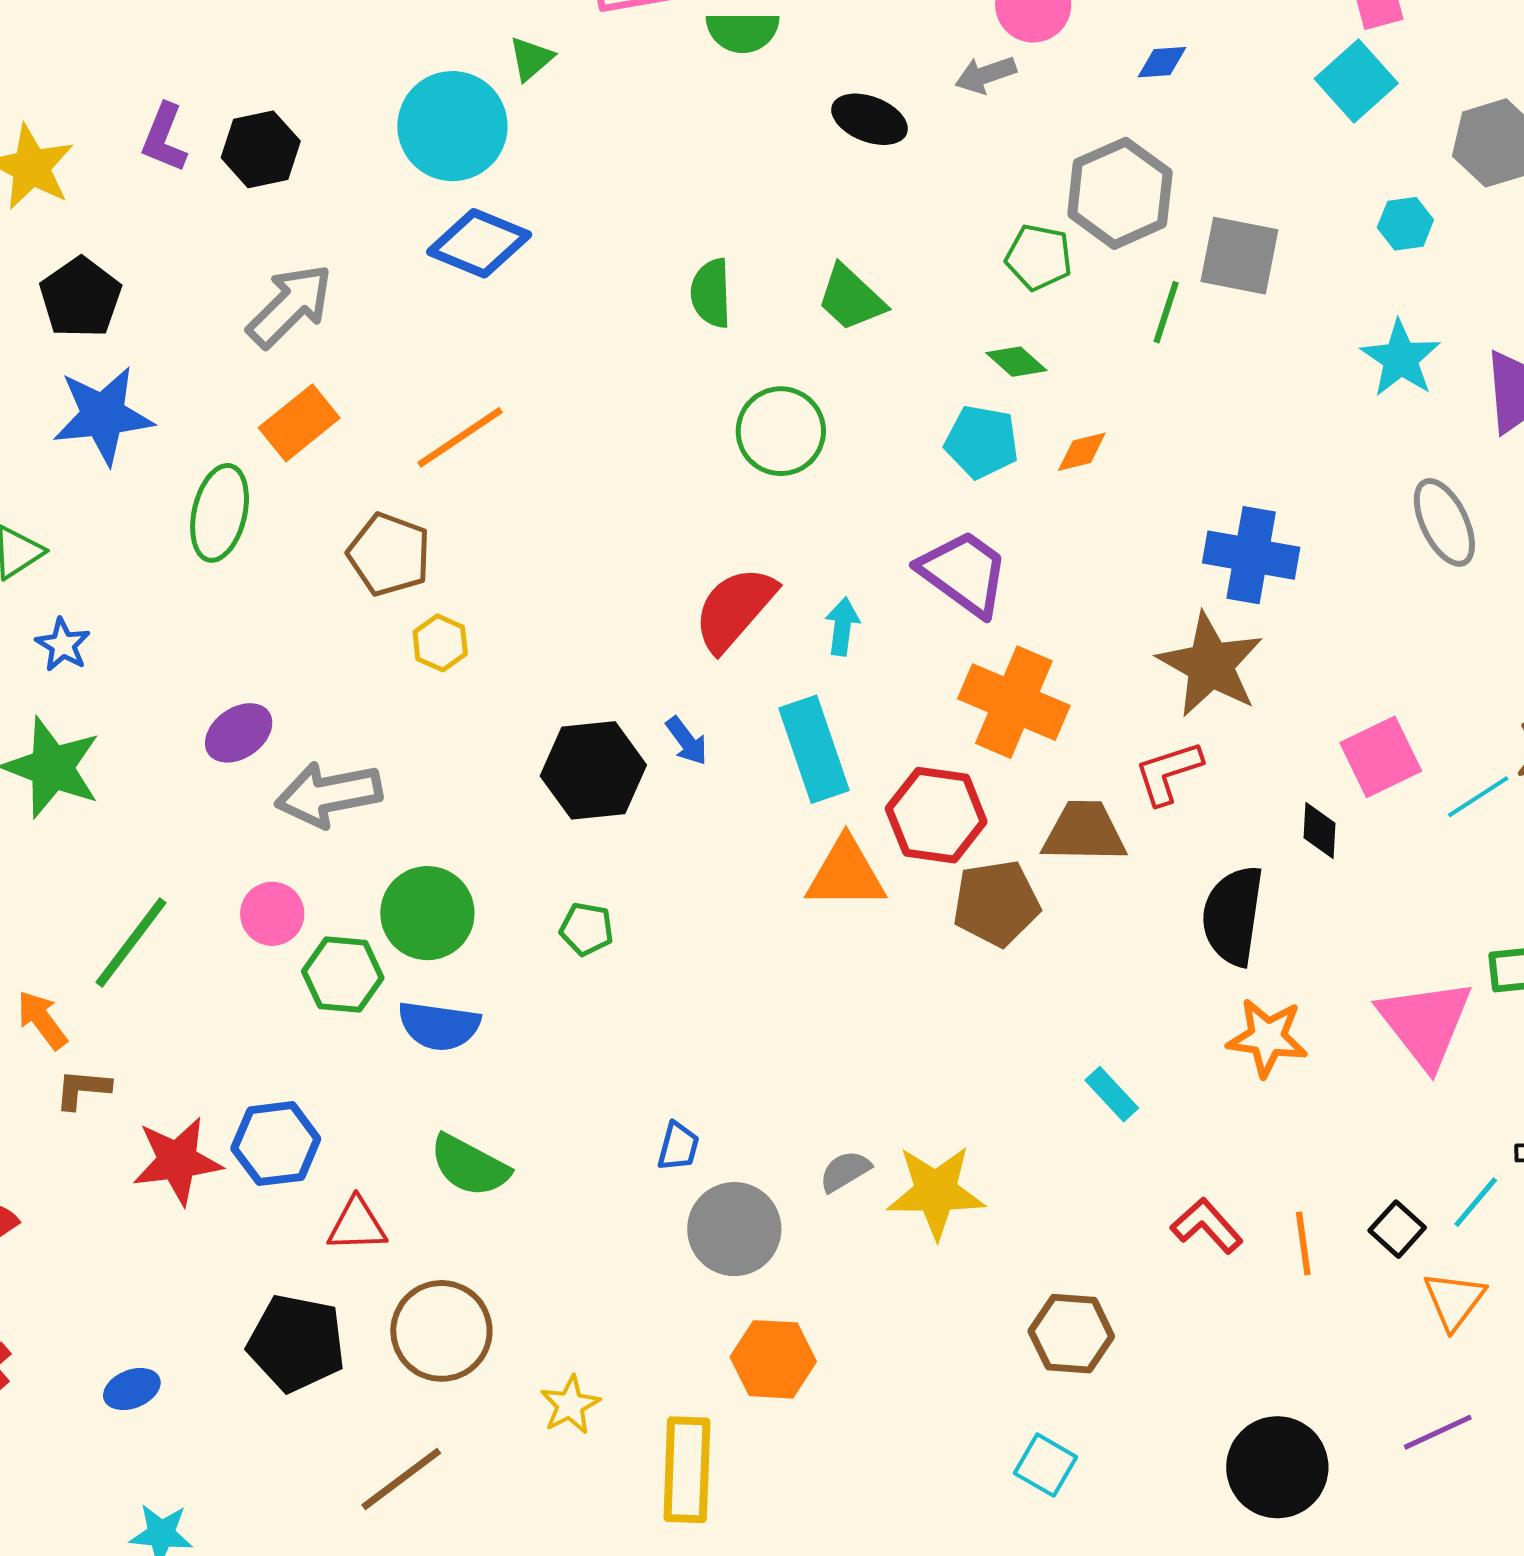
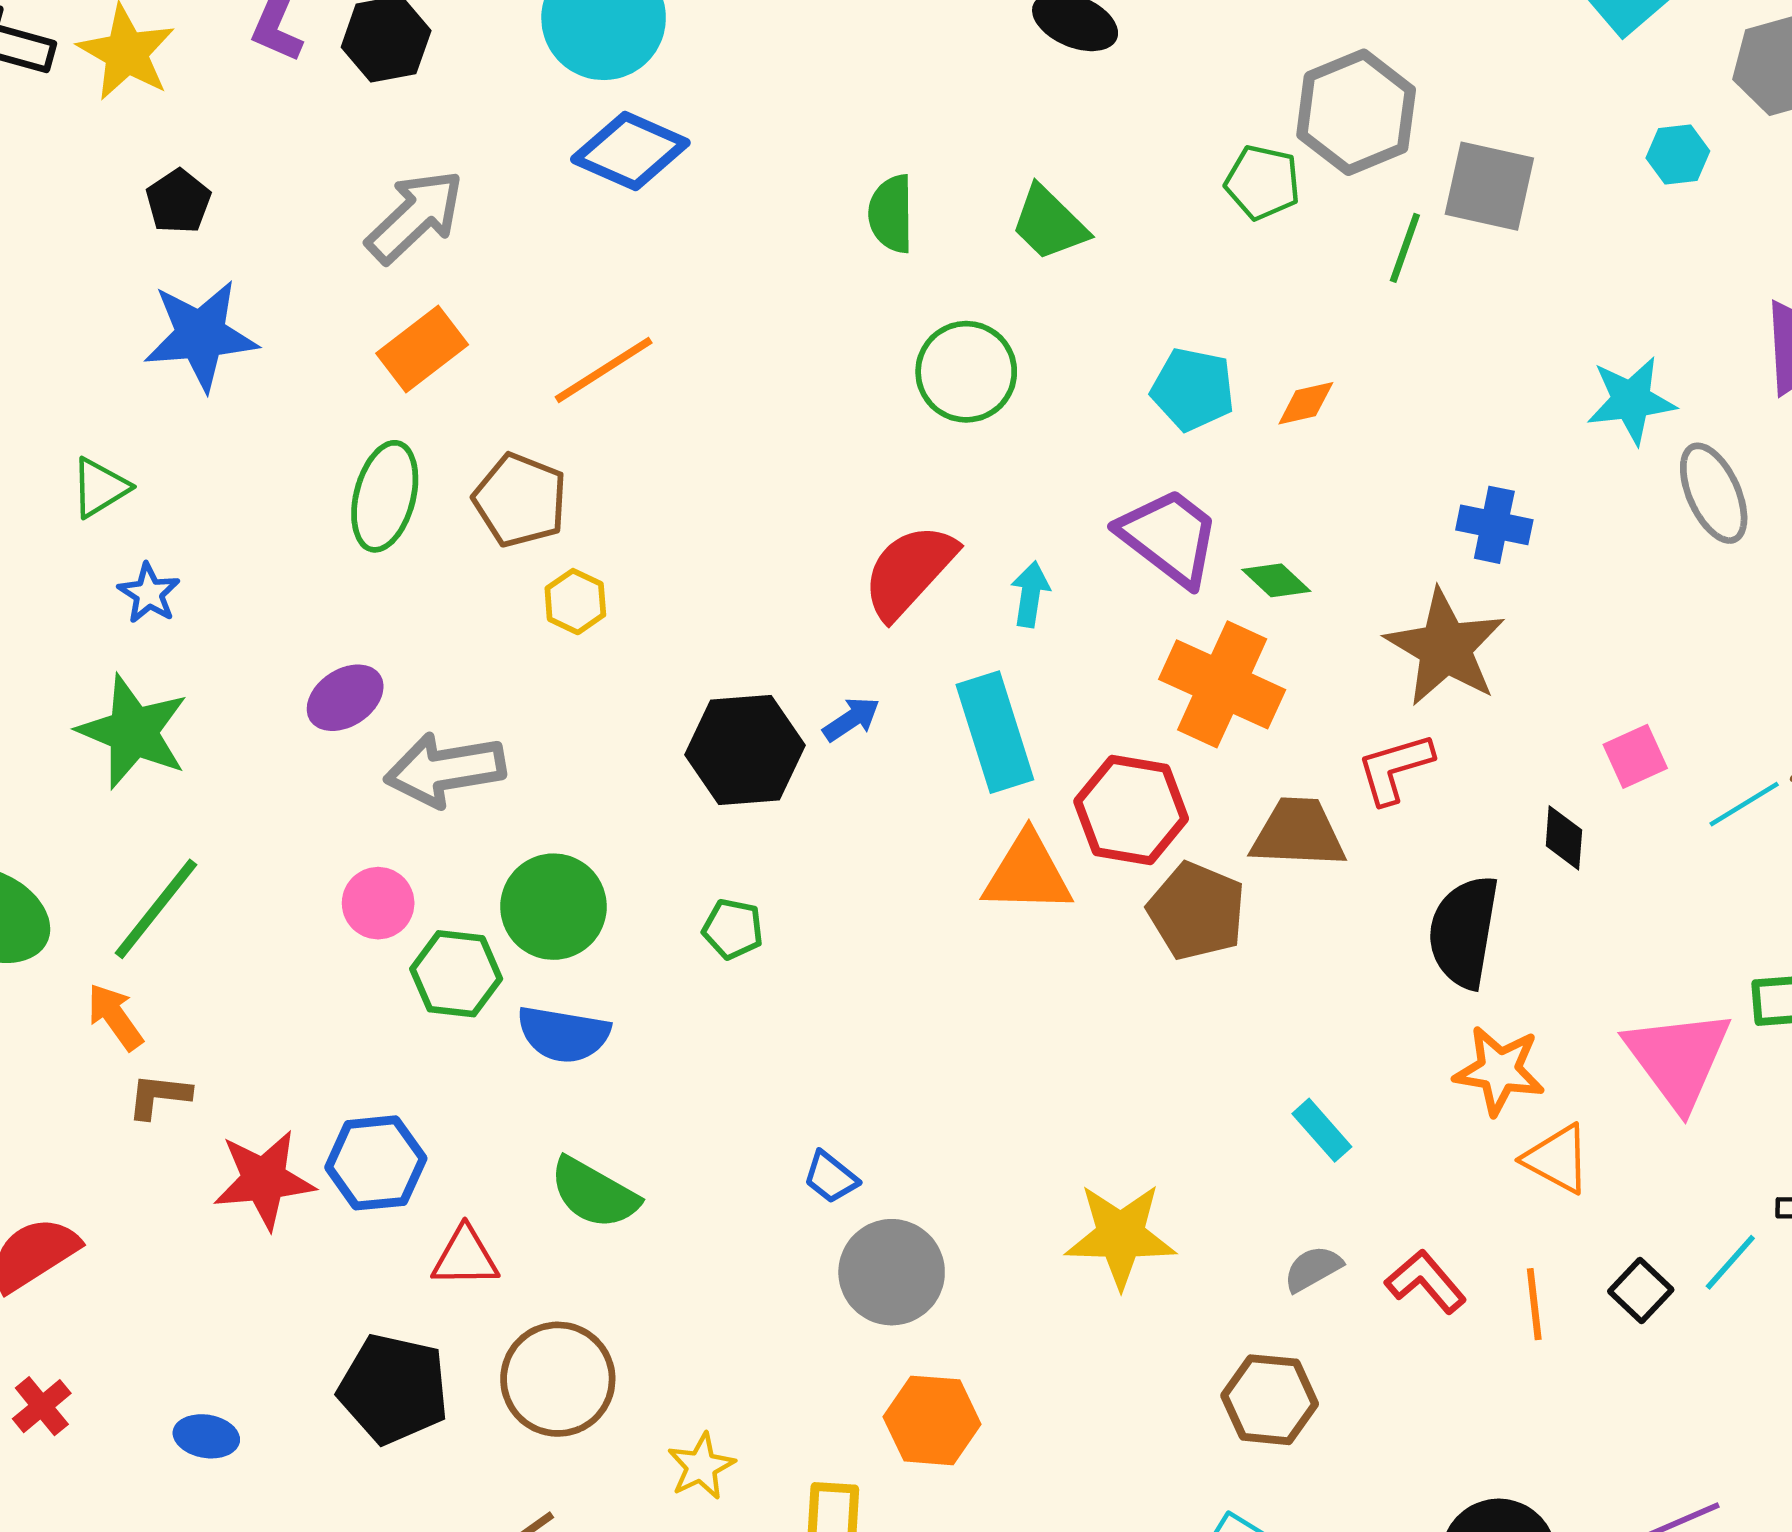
black pentagon: (80, 298) -> (178, 201), size x0.7
cyan star: (1401, 359) -> (1631, 400), moved, turned 30
green diamond: (1016, 362) -> (1276, 580), moved
green ellipse: (220, 513) -> (385, 496), moved
blue cross: (1251, 555) -> (1494, 525), size x0.7
blue arrow: (687, 741) -> (851, 719), turned -88
pink square: (1381, 757) -> (1635, 756), size x0.7
brown pentagon: (996, 903) -> (1197, 911), turned 30
green line: (131, 942) -> (156, 909), moved
blue trapezoid: (678, 1146) -> (831, 1177), turned 112
gray semicircle: (845, 1171) -> (1313, 1269), moved
orange triangle: (1454, 1300) -> (1557, 1159), moved, turned -40
blue ellipse: (132, 1389) -> (206, 1436), turned 30

